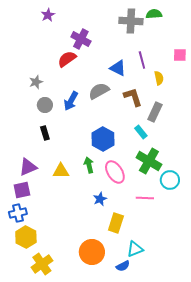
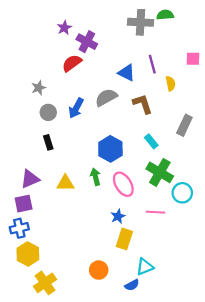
purple star: (48, 15) -> (64, 28), moved
gray rectangle: (155, 112) -> (184, 125), moved
blue star: (100, 199) -> (118, 216), moved
orange circle: (92, 252) -> (99, 270), size x0.7

